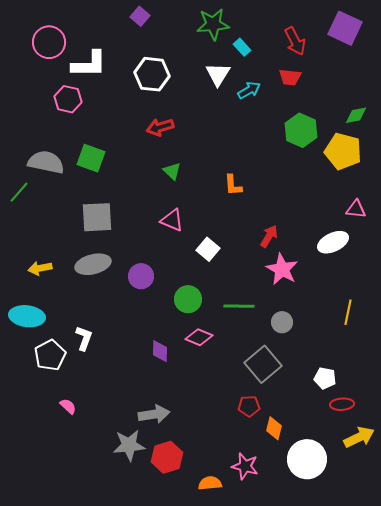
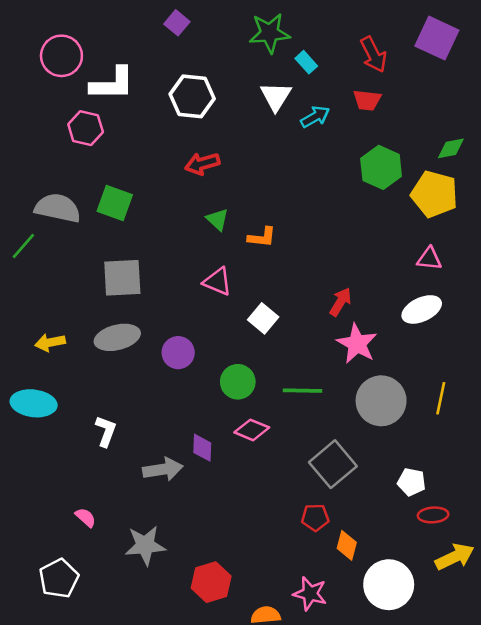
orange L-shape: (233, 185) -> (262, 237), moved, turned -80
pink triangle: (356, 209) -> (429, 259), moved
gray circle: (282, 322) -> (381, 401), moved, size x1.8
white pentagon: (50, 355) -> (59, 578), moved
gray arrow: (154, 414) -> (163, 469), moved
gray star: (129, 445) -> (145, 545), moved

